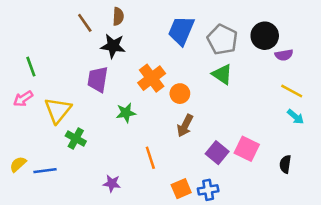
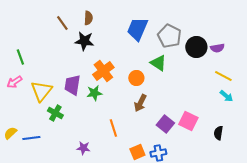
black circle: (265, 36) -> (196, 47), moved
green triangle: (222, 74) -> (158, 63), moved
orange cross: (152, 78) -> (103, 71), moved
purple trapezoid: (98, 79) -> (72, 85), moved

